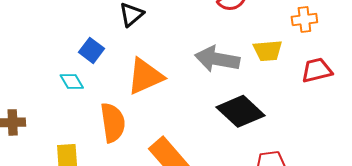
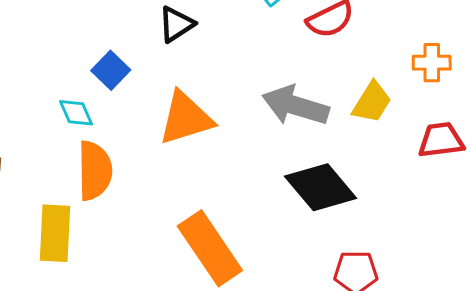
yellow trapezoid: (268, 51) -> (372, 102), turned -60
orange semicircle: (113, 123) -> (95, 171), moved

